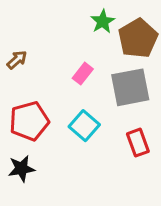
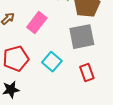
pink rectangle: (83, 74) -> (37, 23), moved, size x1.5

